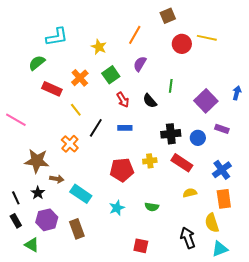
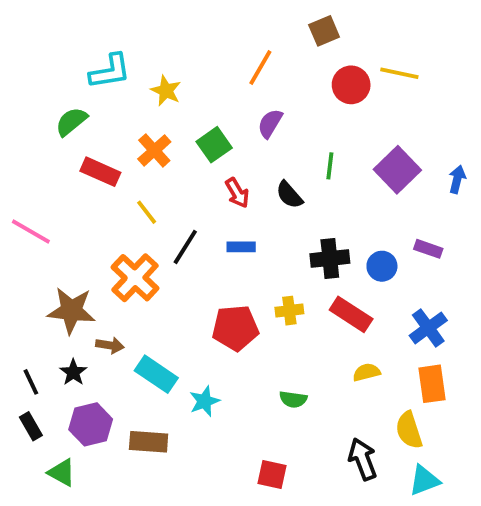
yellow star: (99, 47) -> (166, 91), moved
purple square: (206, 101) -> (397, 170), moved
orange cross: (70, 144) -> (135, 278), size x1.4
cyan star: (117, 208) -> (204, 401), moved
brown rectangle: (77, 229) -> (149, 442), turned -66

